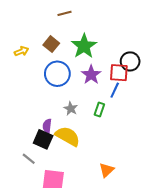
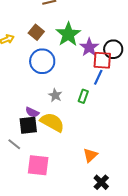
purple star: (91, 75) -> (89, 47), moved
purple semicircle: (47, 126) -> (32, 112), turned -72
black square: (43, 139) -> (28, 125), turned -30

